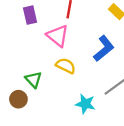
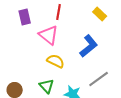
green triangle: (33, 80) -> (47, 86), moved

